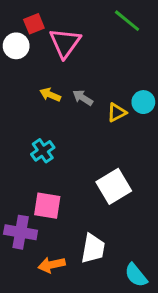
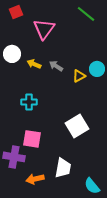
red square: (34, 24) -> (16, 12), moved
white circle: (16, 46) -> (12, 54), moved
cyan cross: (43, 151) -> (29, 102), turned 35

